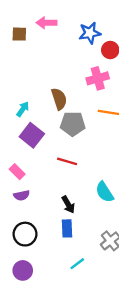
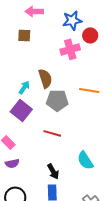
brown square: (19, 34) -> (24, 35), moved
pink cross: (98, 78) -> (70, 49), moved
cyan arrow: (23, 109) -> (24, 87), moved

